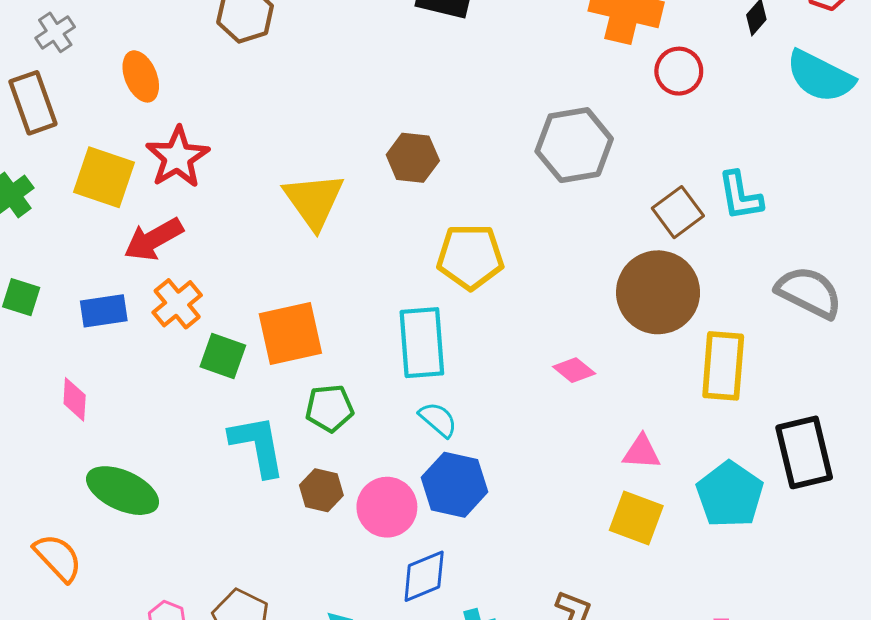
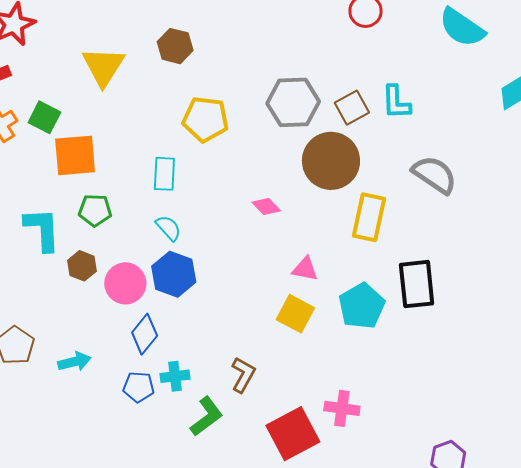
gray hexagon: (574, 145) -> (293, 102), moved
cyan rectangle: (422, 343) -> (164, 174), size x0.7
green square: (223, 356) -> (44, 117), moved
blue diamond: (424, 576) -> (145, 334), turned -36

